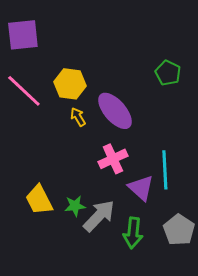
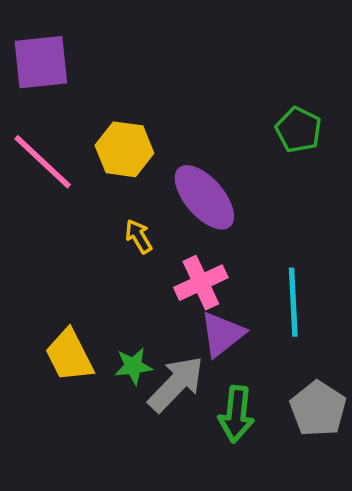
yellow arrow: (78, 117) -> (139, 236), moved
purple triangle: (141, 188) -> (222, 334), moved, turned 40

